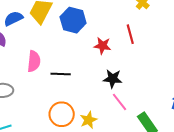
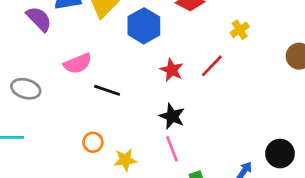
red line: (130, 34) -> (212, 66), turned 42
pink semicircle: (34, 61) -> (78, 64), turned 45
orange circle: (62, 114) -> (93, 142), size x0.6

